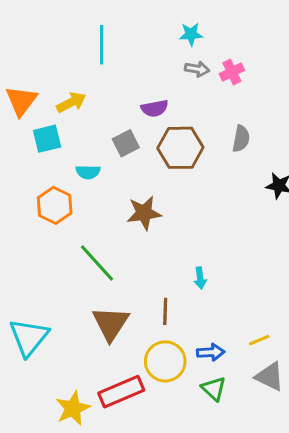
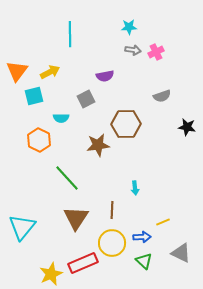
gray semicircle: (241, 139) -> (162, 96), turned 60
brown hexagon: (180, 148) -> (126, 124), moved
yellow line: (259, 340) -> (163, 222), moved

